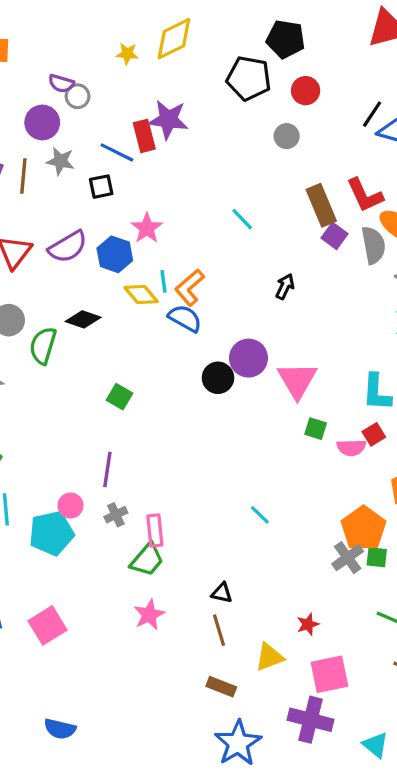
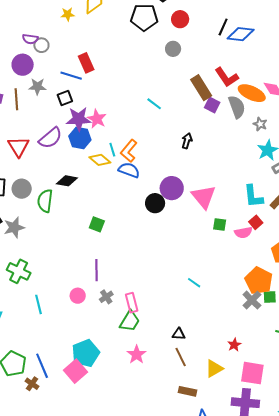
purple star: (168, 120) -> (79, 119), moved
cyan pentagon: (51, 533) -> (86, 353), moved
pink square: (329, 674) -> (252, 373), turned 30

